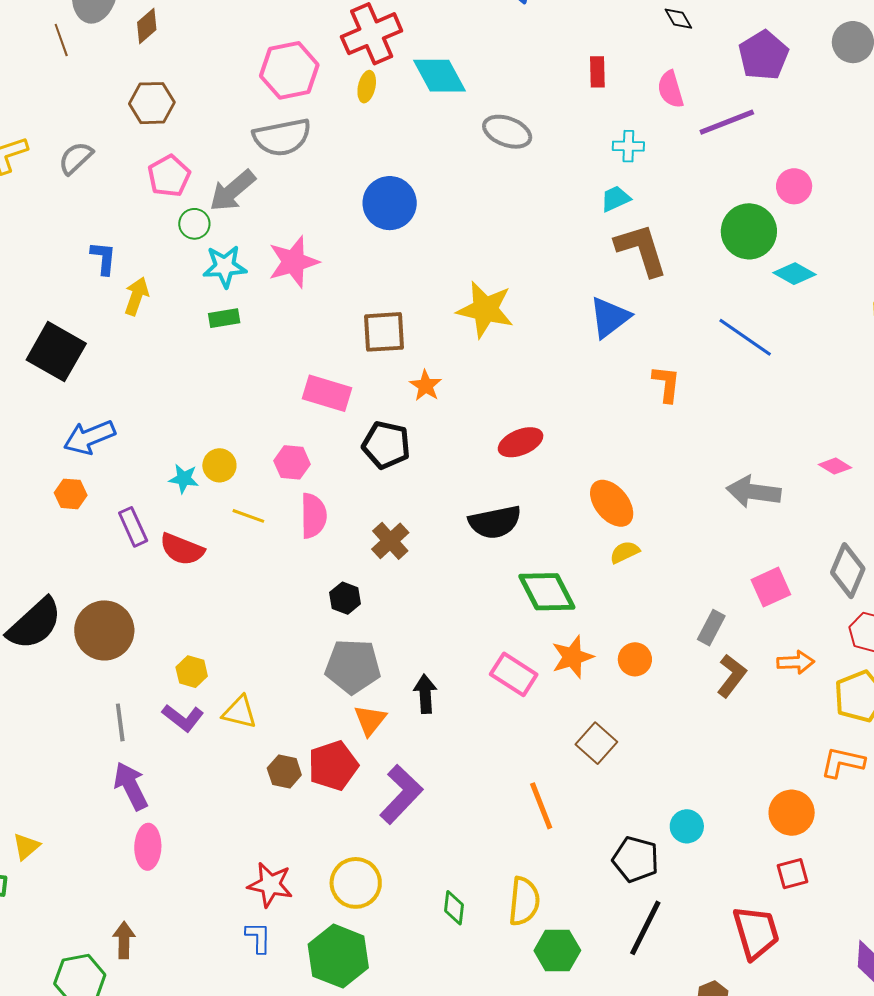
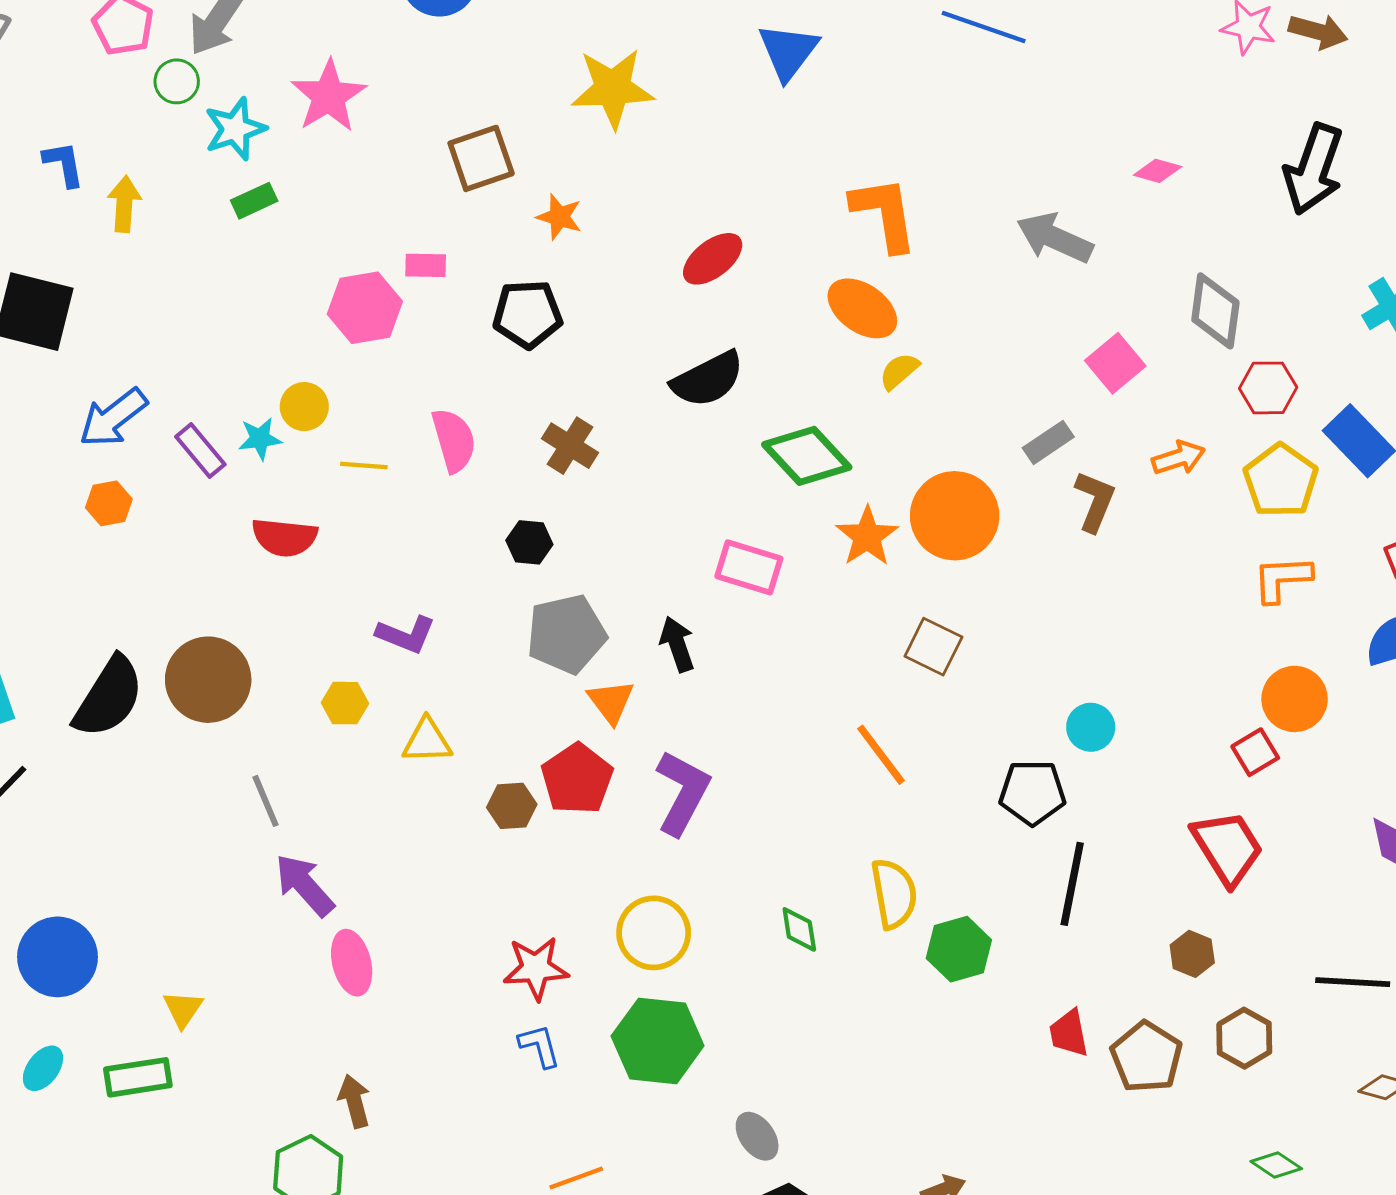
orange L-shape: (666, 384) -> (884, 214), moved, size x1.5
pink rectangle: (327, 393) -> (426, 265), size x0.6
pink hexagon: (292, 462) -> (365, 308), moved, size x1.4
gray arrow: (754, 492) -> (1055, 238), turned 32
purple rectangle: (133, 527) -> (200, 451), moved
gray rectangle: (711, 628) -> (1048, 442), turned 44
orange circle: (635, 659) -> (955, 516), size x1.8
pink rectangle: (514, 674) -> (749, 567), moved
purple L-shape: (183, 718) -> (406, 635), moved
orange circle: (792, 813) -> (1295, 699), moved

